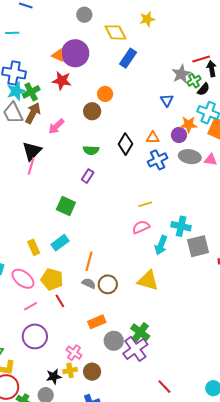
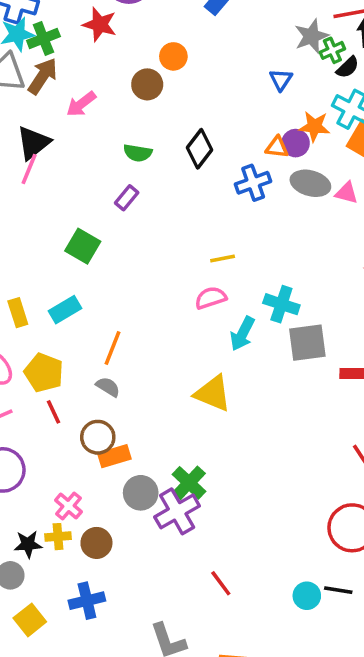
orange triangle: (153, 138) -> (277, 147), moved
brown circle: (108, 284) -> (98, 437), moved

